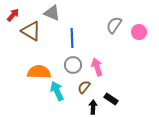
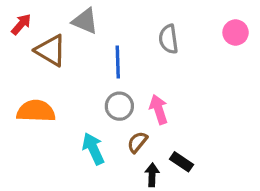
gray semicircle: (114, 25) -> (168, 39), moved, turned -42
pink circle: (139, 32) -> (236, 33), moved
orange semicircle: (39, 72) -> (36, 111), moved

